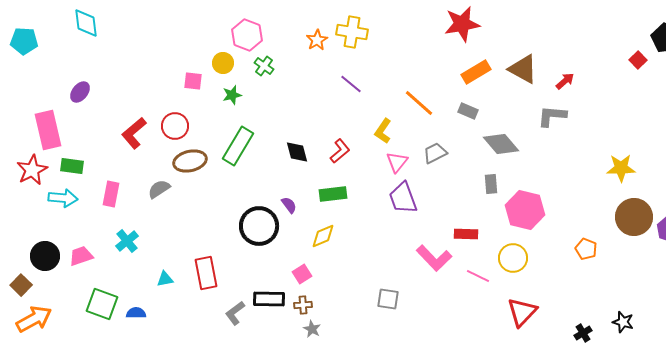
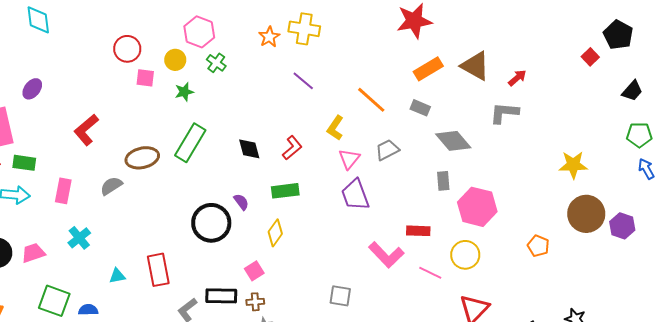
red circle: (175, 126) -> (127, 49), moved
yellow diamond: (323, 236) -> (275, 233), turned -32

